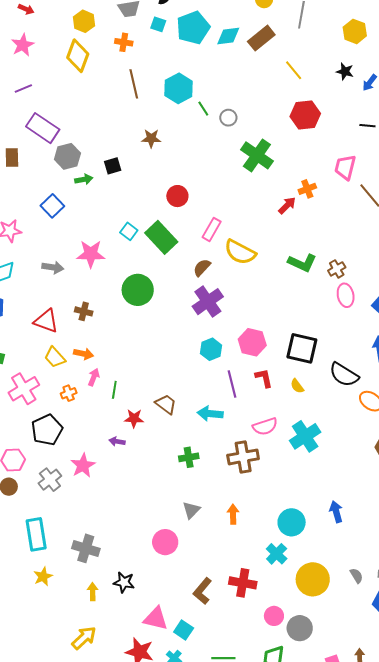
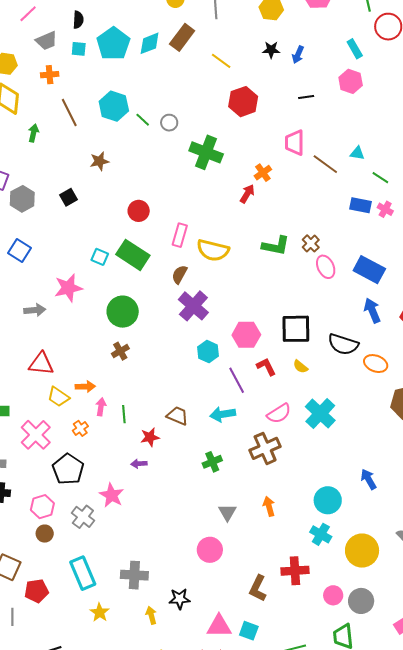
green arrow: (84, 179) -> (33, 133), moved, turned -54
brown cross: (84, 311) -> (120, 351), moved, turned -30

